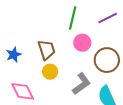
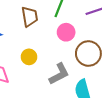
brown trapezoid: (46, 50) -> (30, 17), moved

